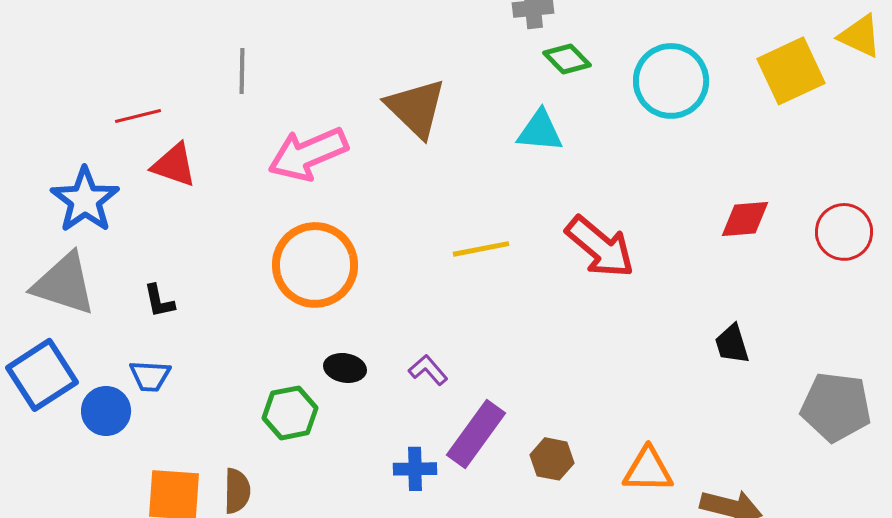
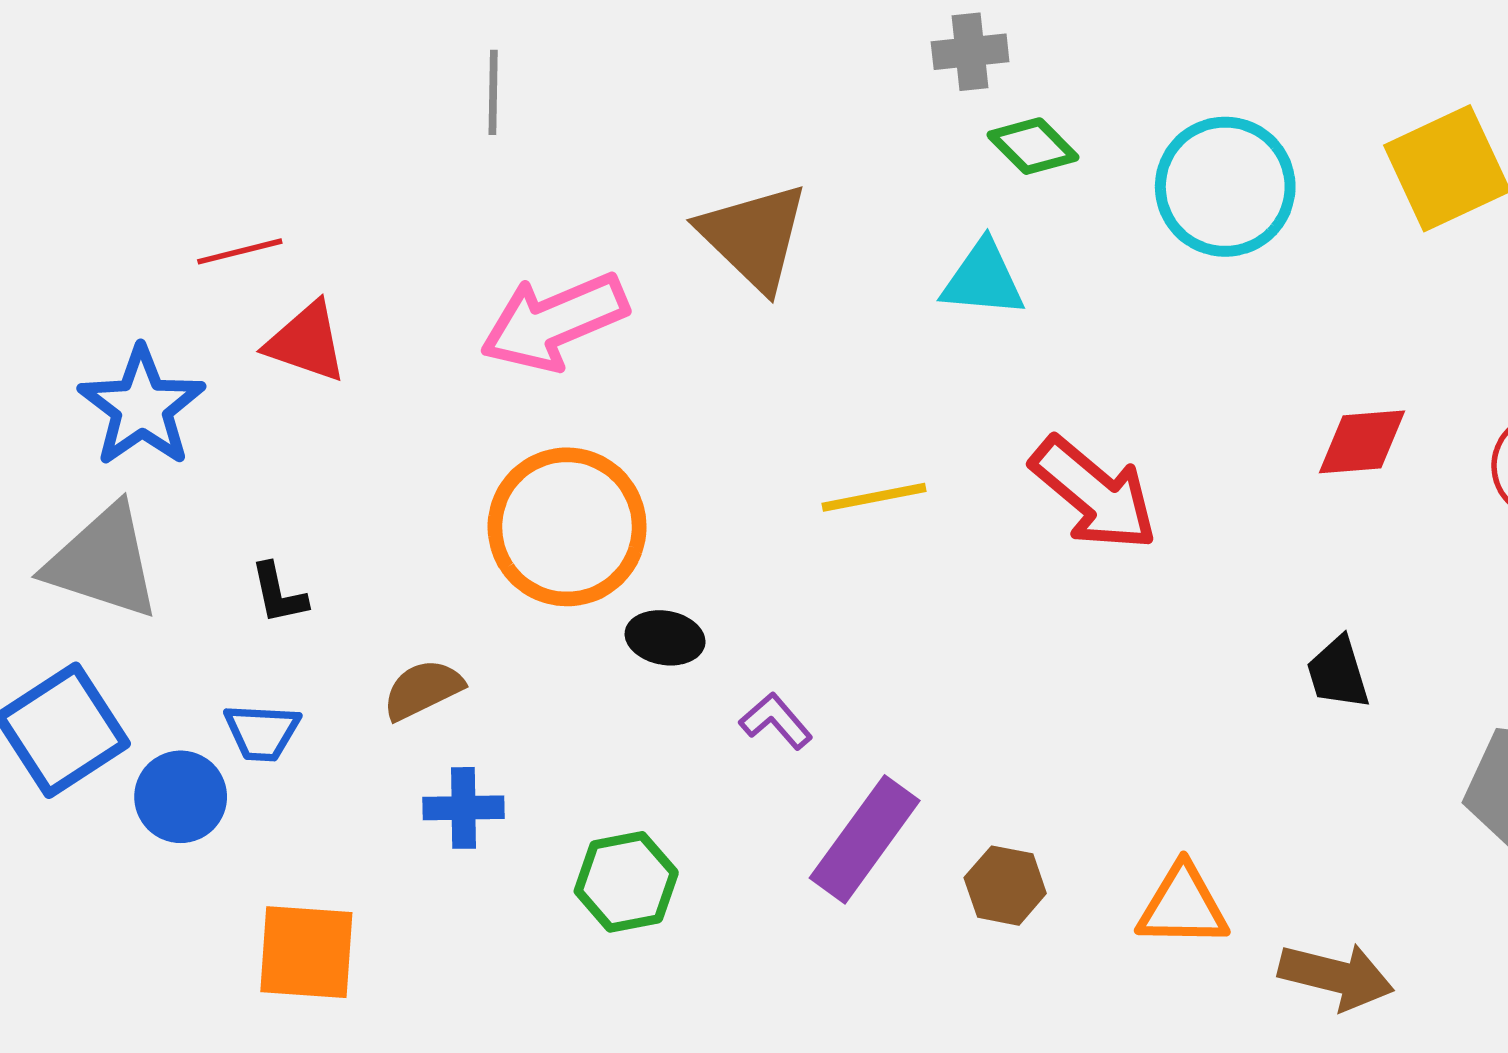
gray line: (242, 71) -> (493, 92), moved
black ellipse: (345, 368) -> (665, 638), moved
green hexagon: (290, 413) -> (626, 882), moved
blue cross: (415, 469) -> (463, 808), moved
brown semicircle: (237, 491) -> (423, 690), moved, turned -117

